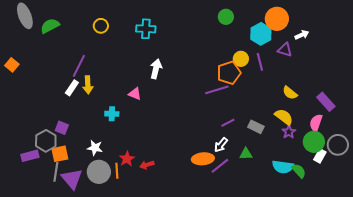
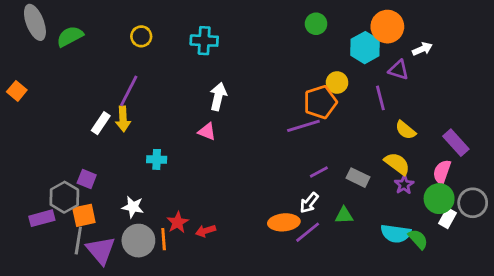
purple line: (260, 62) -> (380, 98), moved
purple line: (79, 66) -> (129, 91), moved
pink triangle: (135, 94) -> (207, 131), moved

